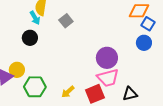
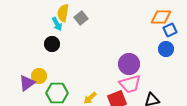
gray square: (66, 21) -> (81, 18), moved
blue square: (148, 24) -> (170, 30), turned 32

